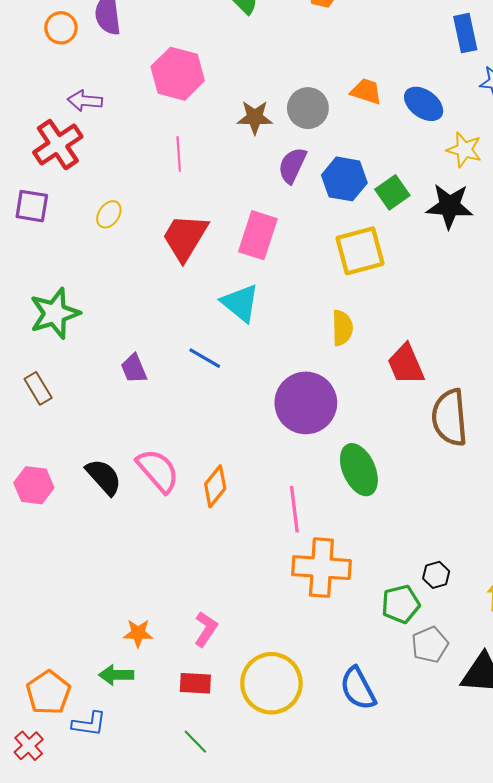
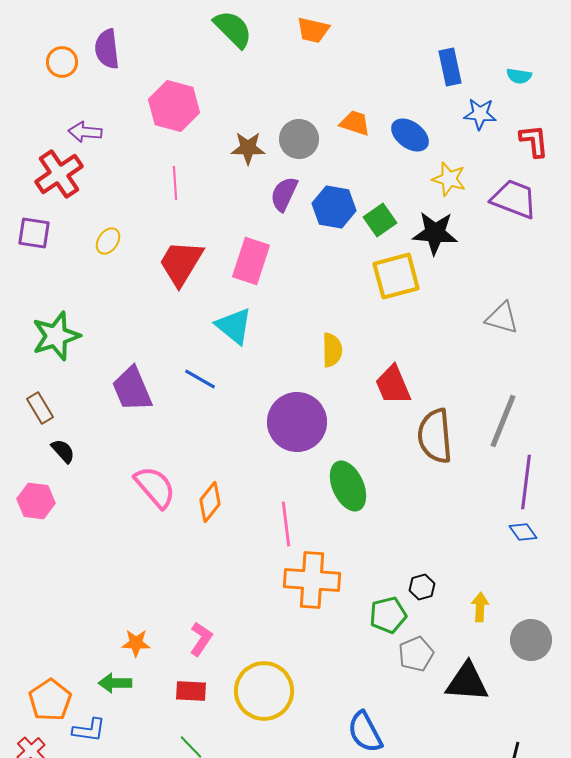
yellow square: (360, 251) -> (396, 276), moved
purple trapezoid: (134, 369) -> (132, 389), size x1.6
black semicircle: (104, 477) -> (63, 451), moved, size x0.7
blue semicircle: (358, 688) -> (365, 732), moved

